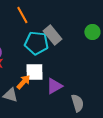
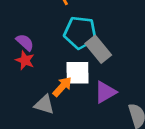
gray rectangle: (52, 35) -> (98, 49), moved

